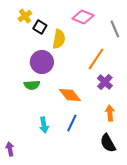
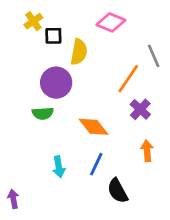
black square: (40, 27) -> (53, 36), turned -32
gray line: (115, 29) -> (154, 56), moved
black semicircle: (108, 143) -> (118, 191), moved

